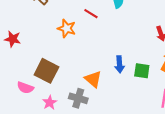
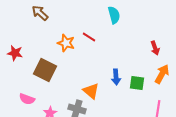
red line: (91, 14) -> (89, 37), moved
brown square: (46, 71) -> (45, 70), moved

